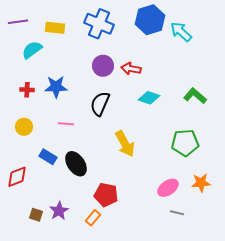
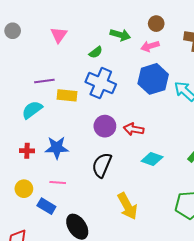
purple line: (18, 22) -> (44, 81), moved
yellow rectangle: (55, 28) -> (67, 95), moved
pink line: (66, 124) -> (58, 183), moved
blue rectangle: (48, 157) -> (46, 206), moved

